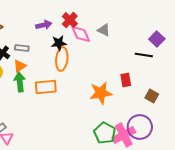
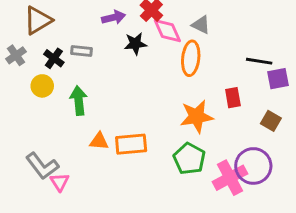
purple square: (157, 39) -> (278, 79), moved, turned 35
orange ellipse: (62, 59) -> (191, 58), moved
orange triangle: (20, 66) -> (99, 141), moved, turned 40
orange rectangle: (46, 87) -> (131, 144), moved
green pentagon: (105, 133) -> (189, 159), moved

